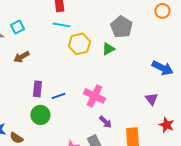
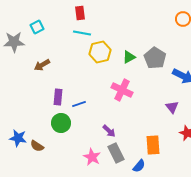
cyan square: (17, 27) -> (37, 27), moved
gray pentagon: (121, 27) -> (155, 58), moved
pink cross: (94, 96) -> (122, 90), moved
purple arrow: (105, 122) -> (109, 131), moved

